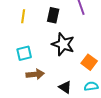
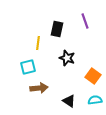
yellow line: (23, 16) -> (38, 43), moved
black star: (63, 44) -> (67, 58), size x0.7

